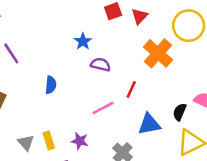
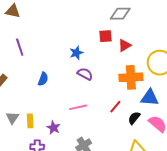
orange cross: (158, 53) -> (131, 77), turned 30
red line: (131, 90) -> (115, 107), moved
black semicircle: (180, 112) -> (134, 118), moved
blue triangle: (149, 124) -> (150, 98), moved

